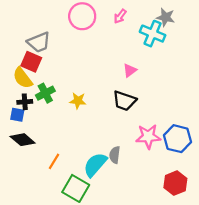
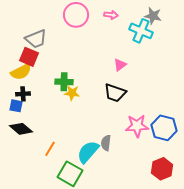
pink arrow: (120, 16) -> (111, 15), turned -120
yellow semicircle: (23, 78) -> (21, 72), turned -80
green cross: (45, 93) -> (64, 82), moved, turned 30

